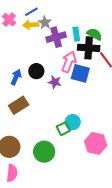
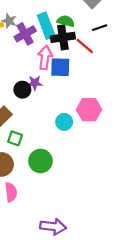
cyan rectangle: (76, 34) -> (46, 26), size x1.6
black circle: (36, 71) -> (22, 90), moved
green square: (63, 129) -> (15, 138), moved, turned -32
pink hexagon: (96, 143) -> (89, 110), moved

